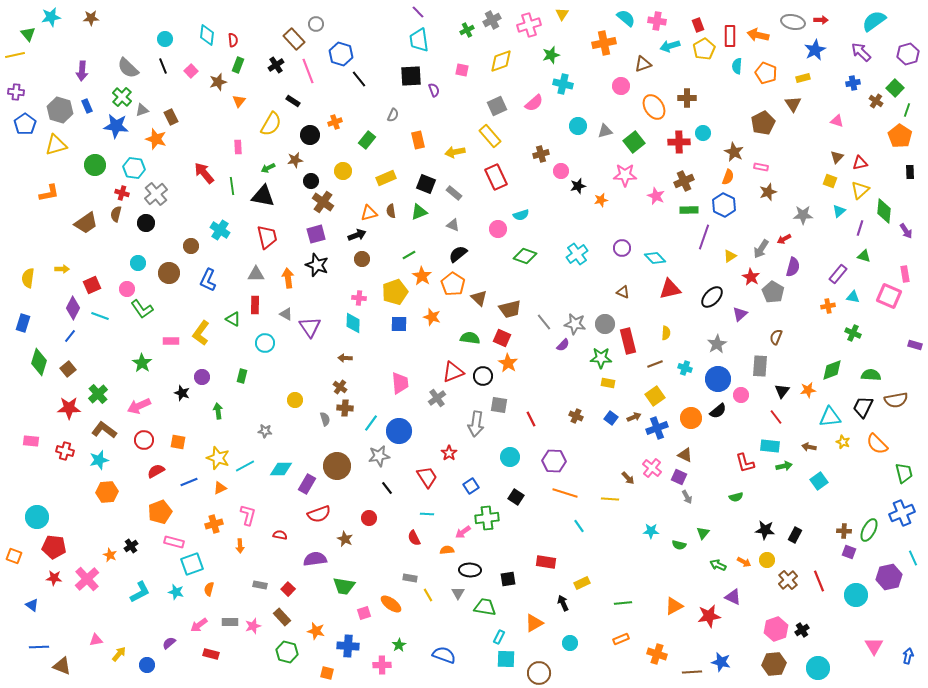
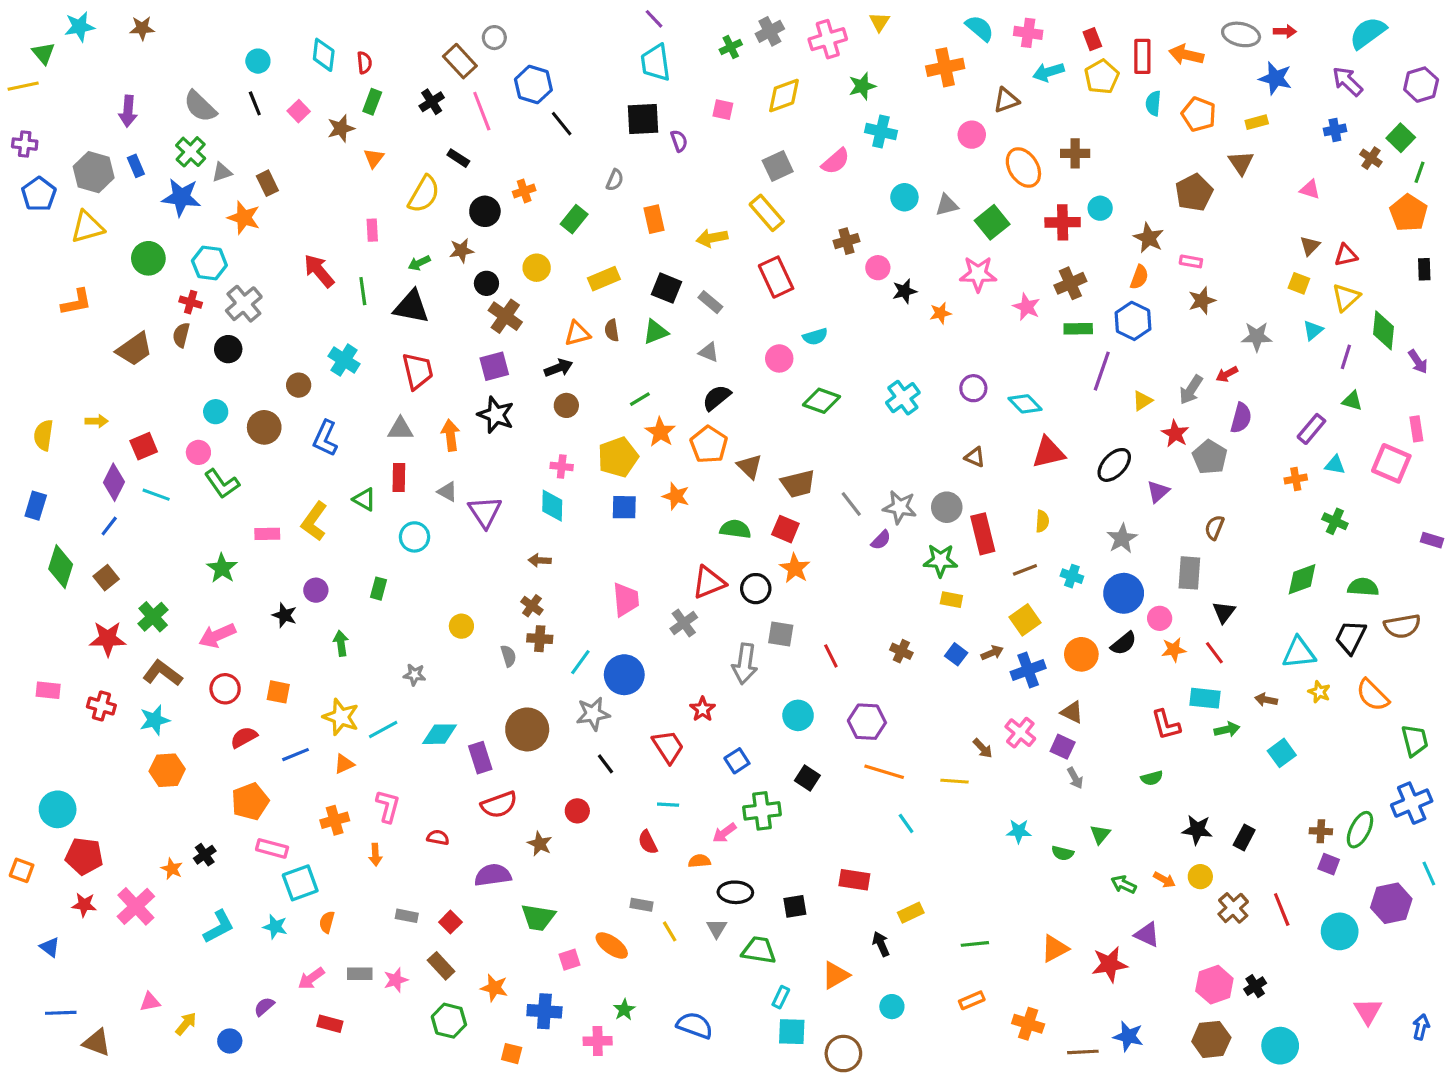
blue star: (815, 50) -> (1275, 78), turned -30
orange star: (808, 390) -> (1174, 650), moved
purple rectangle: (307, 484) -> (480, 758), turned -48

